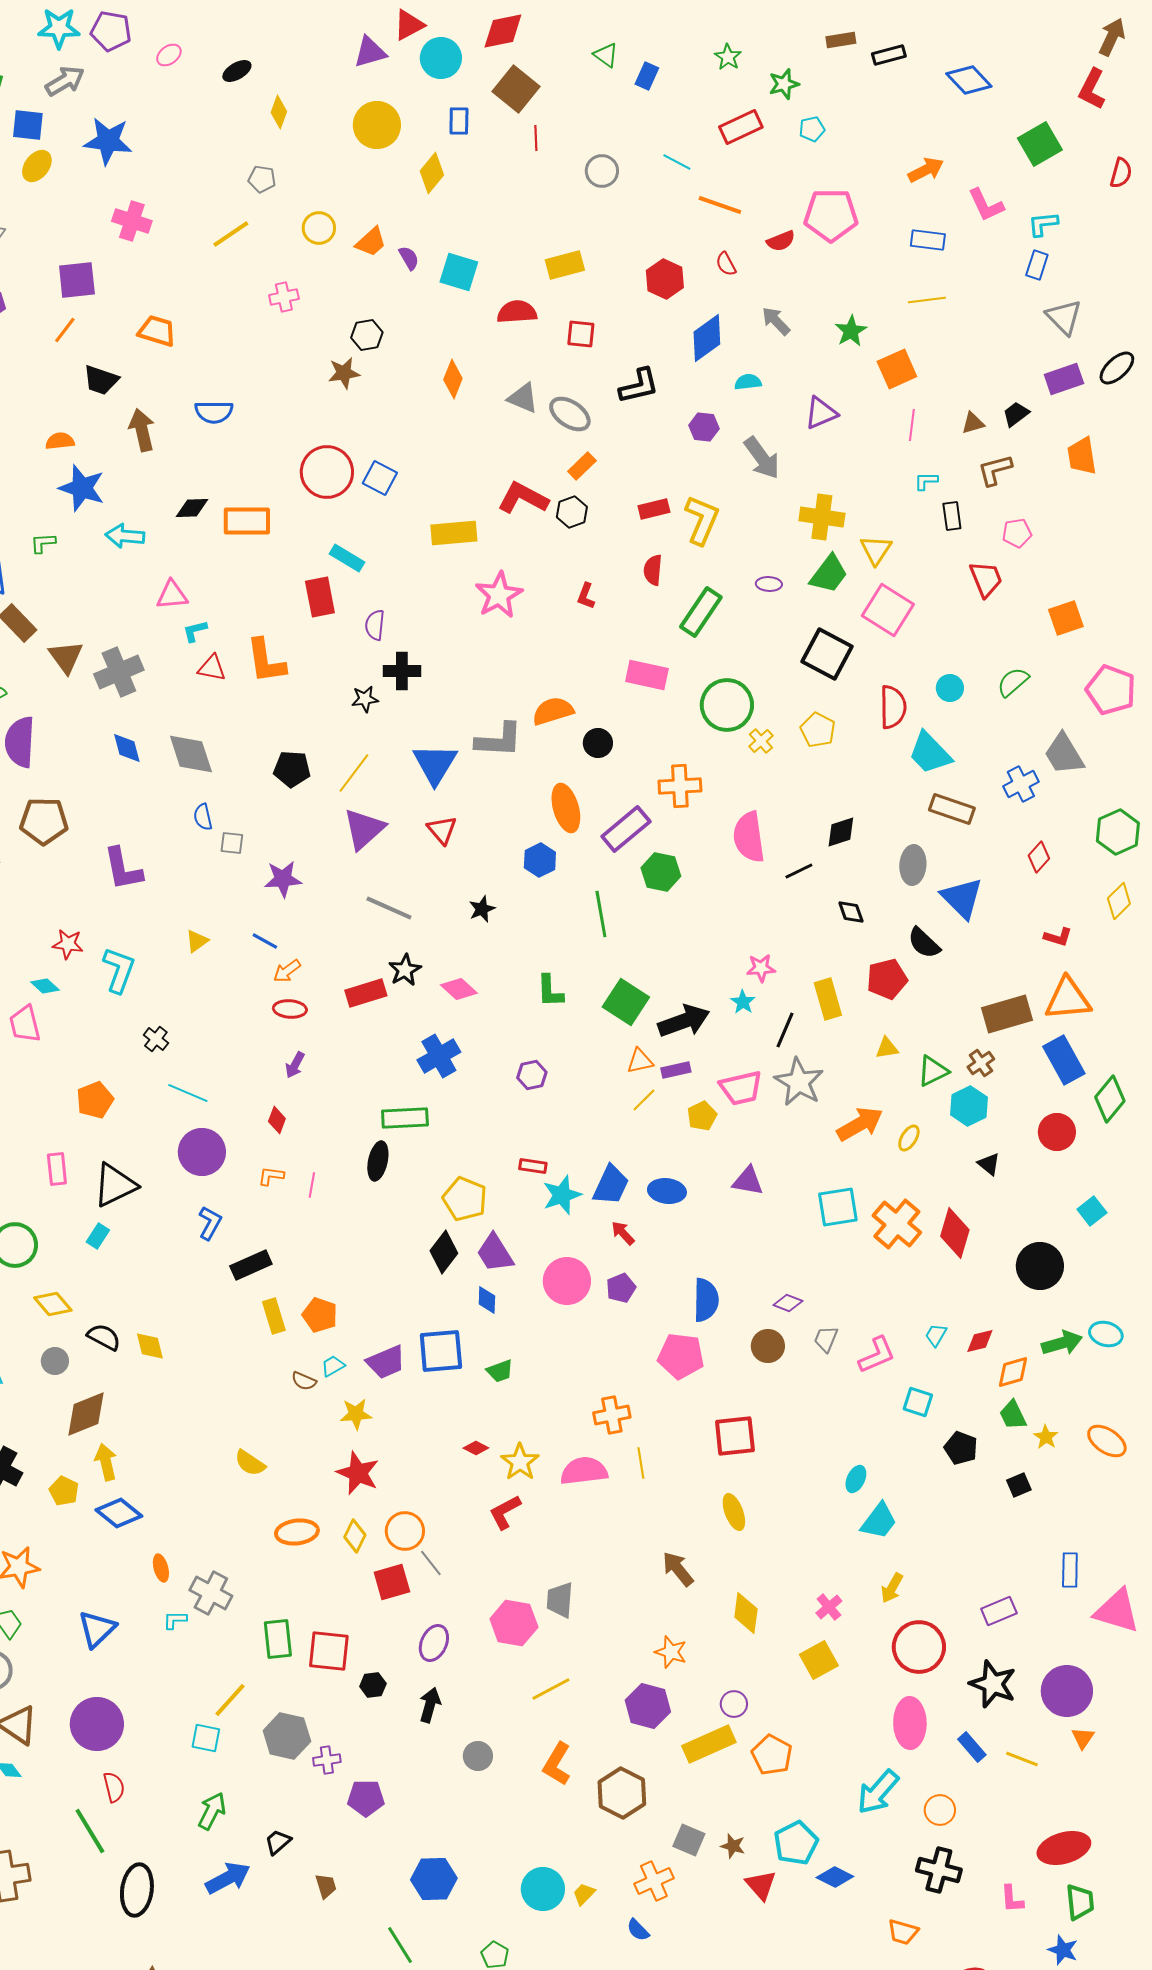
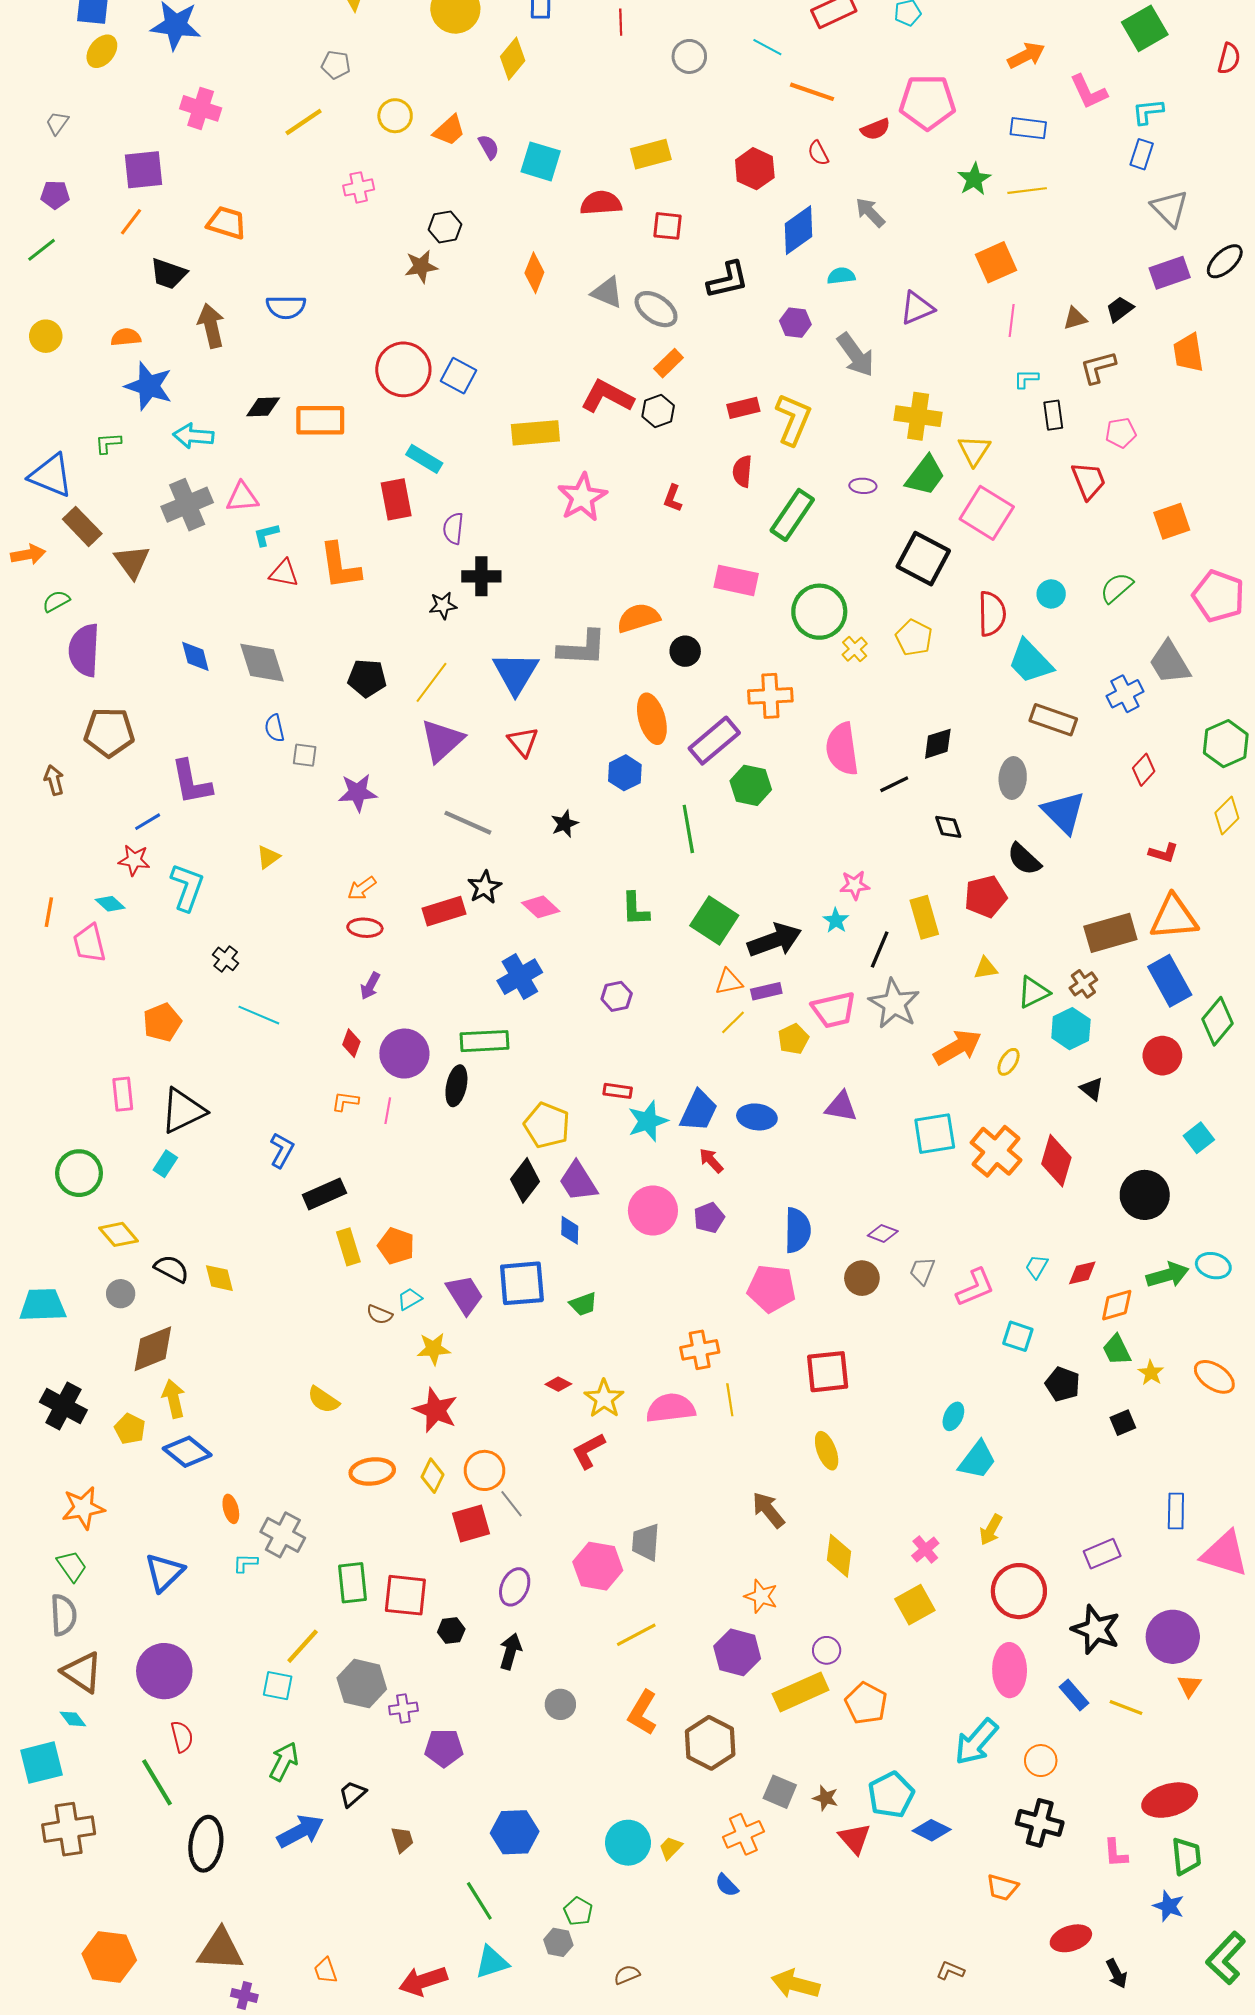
green star: (851, 331) -> (974, 179), moved
gray cross: (119, 672) -> (187, 505), moved
blue line: (265, 941) -> (148, 822), moved, turned -60
purple circle: (202, 1152) -> (404, 1054), moved
purple trapezoid: (386, 1362) -> (465, 1295), turned -99

